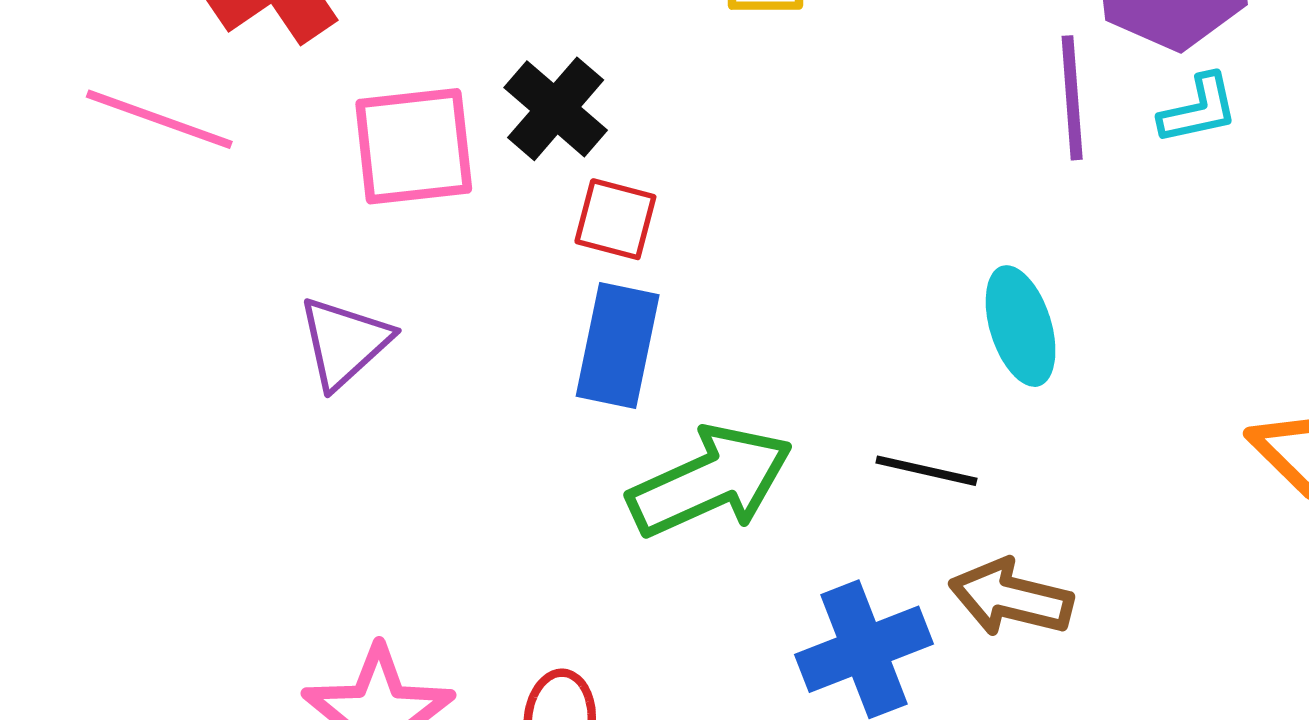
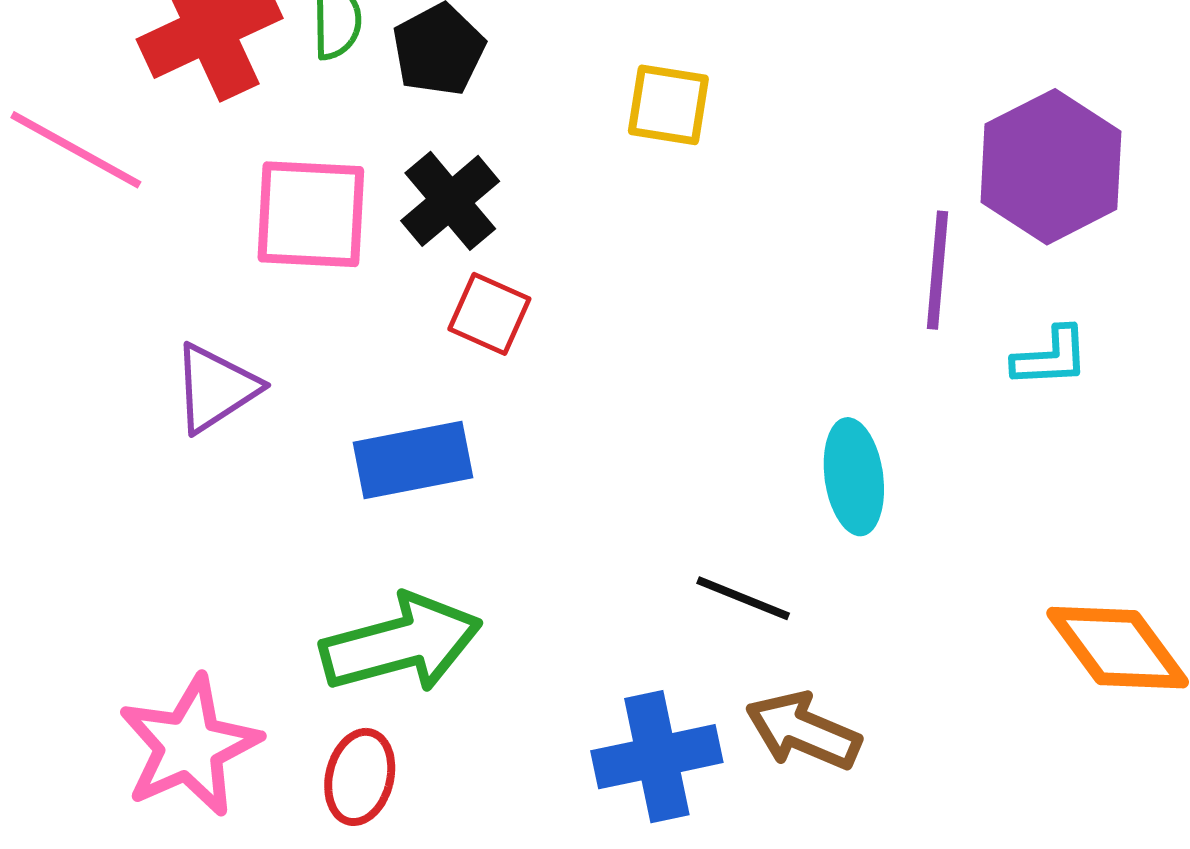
cyan L-shape: (1199, 109) -> (1051, 357), moved
blue rectangle: (618, 345) -> (413, 460), moved, turned 58
green arrow: (710, 481) -> (401, 644), moved

